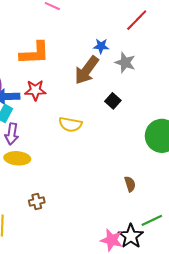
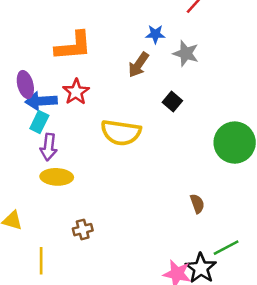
brown arrow: (87, 70) -> (139, 65), size x0.7
red star: (35, 90) -> (76, 92), turned -30
yellow semicircle: (70, 124) -> (121, 133), size x1.4

